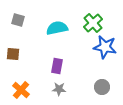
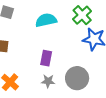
gray circle: (102, 87) -> (77, 78), moved, size x1.5

